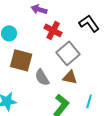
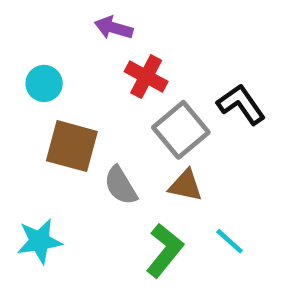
black L-shape: (89, 23) -> (241, 104), moved
cyan line: (89, 101) -> (230, 241), turned -64

